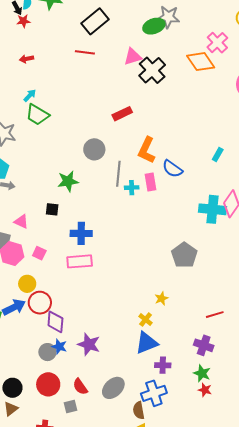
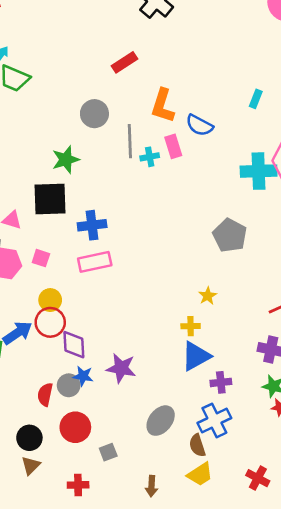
black square: (52, 209) -> (50, 199), size x2.0
yellow circle: (27, 284) -> (50, 300), moved
yellow cross: (146, 320) -> (191, 326), turned -32
red semicircle: (80, 387) -> (45, 394), moved, turned 54

